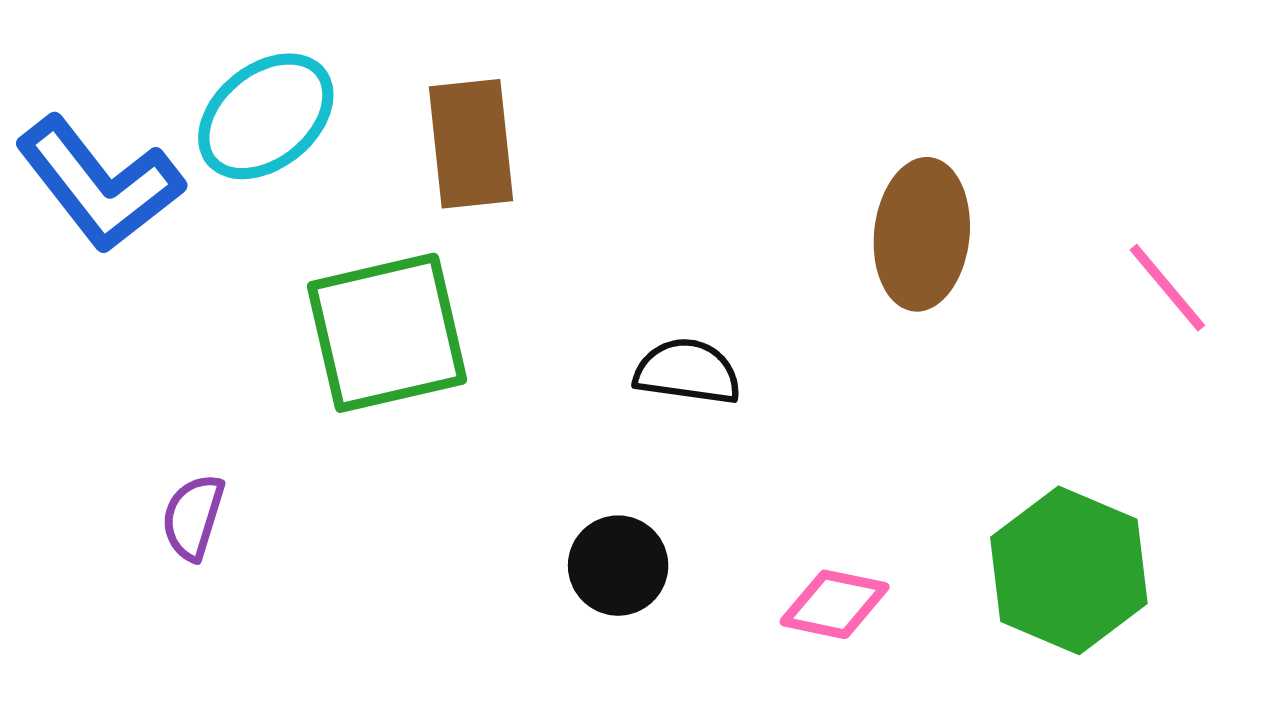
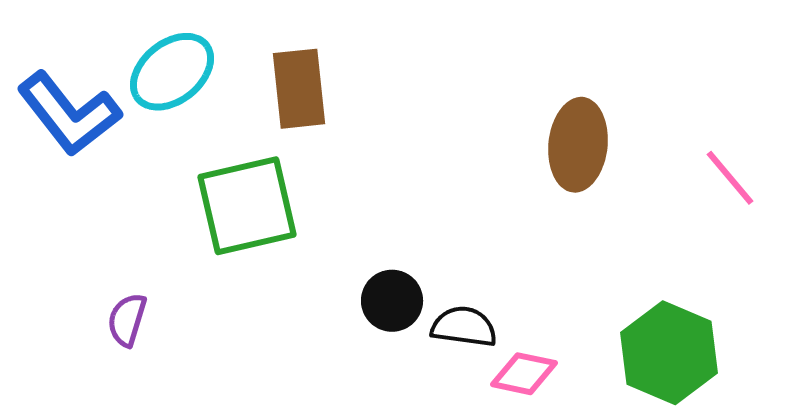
black semicircle: (688, 372) -> (464, 327), moved
black circle: (618, 566) -> (392, 301), moved

